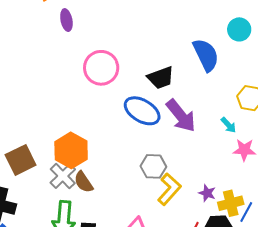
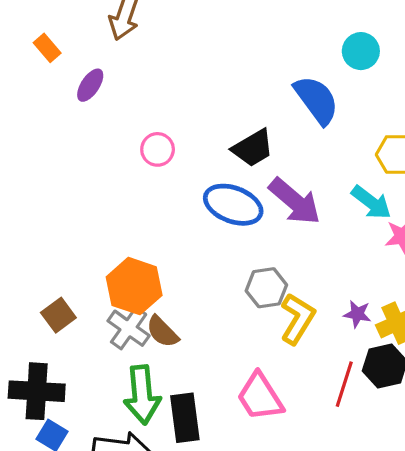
purple ellipse: (66, 20) -> (90, 85), turned 55
pink circle: (101, 68) -> (158, 149), size x0.6
cyan arrow: (229, 125) -> (371, 202), size x1.5
brown square: (21, 160) -> (58, 315), size x0.7

